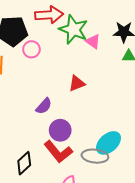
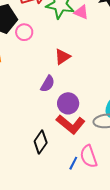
red triangle: (77, 83) -> (62, 57), moved

